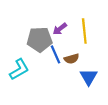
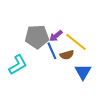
purple arrow: (60, 29) -> (56, 36), moved
yellow line: (84, 31) -> (76, 42), moved, turned -45

